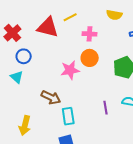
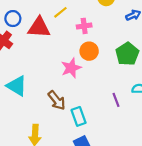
blue circle: (24, 56) -> (13, 19), moved
cyan triangle: (17, 77) -> (17, 86), size x1.5
brown arrow: (51, 97) -> (57, 100), turned 36

